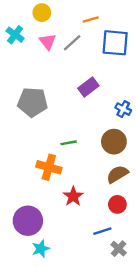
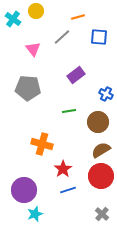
cyan cross: (15, 35) -> (13, 19), moved
pink triangle: (48, 42) -> (33, 49), moved
blue square: (115, 43) -> (99, 37), size x0.7
green line: (69, 143) -> (69, 111), moved
red circle: (117, 204) -> (101, 176), size x1.6
blue line: (102, 231) -> (68, 190), moved

